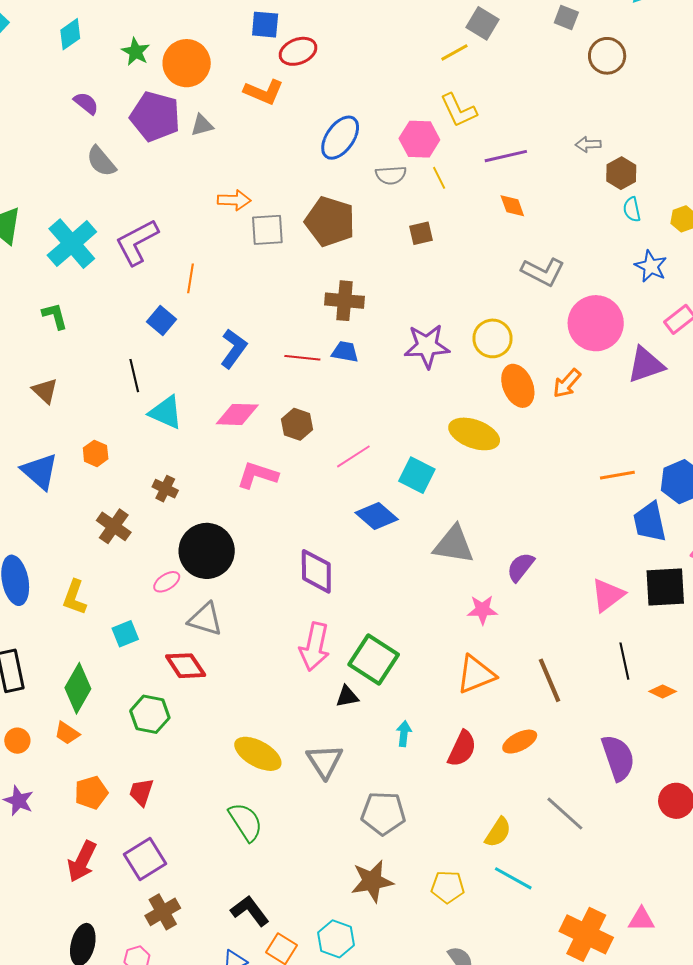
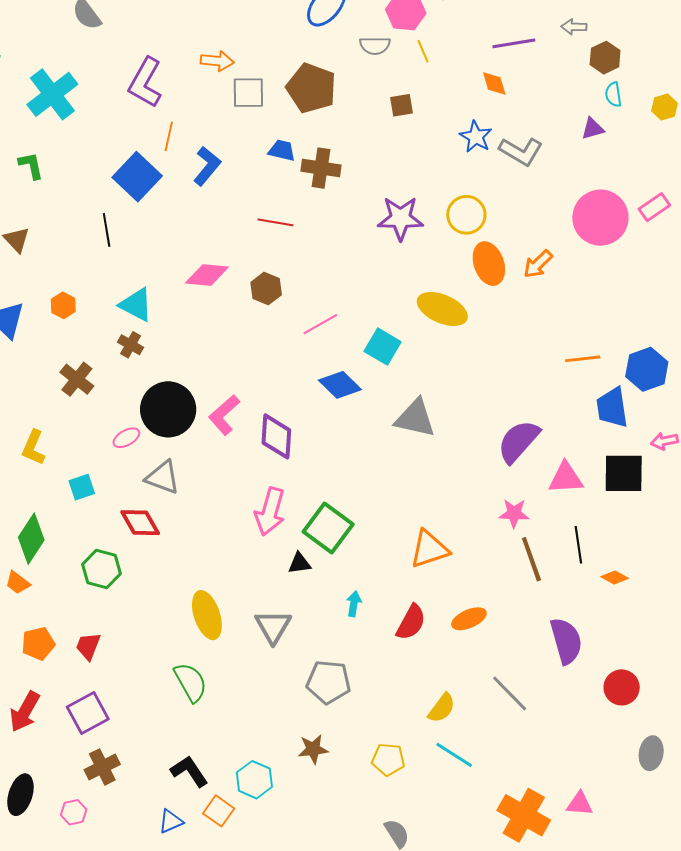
purple line: (506, 156) -> (514, 43), moved
purple L-shape: (137, 242) -> (145, 83), moved, turned -36
blue star: (651, 266) -> (476, 137), moved
blue square: (161, 321) -> (137, 177), size x1.6
pink circle: (596, 323) -> (600, 218), moved
blue L-shape: (234, 349) -> (207, 166), moved
blue trapezoid: (345, 352) -> (282, 150), moved
purple triangle: (646, 365) -> (593, 129), moved, size x0.6
cyan triangle: (166, 412) -> (136, 305), moved
pink L-shape: (257, 475) -> (224, 415), moved, turned -63
purple semicircle: (521, 567) -> (518, 441), moved, size x1.5
pink triangle: (608, 595) -> (566, 478), turned 30
pink star: (482, 610) -> (514, 513), moved
brown line: (549, 680) -> (531, 559), moved
yellow ellipse: (258, 754) -> (207, 615), turned 39
brown star: (372, 881) -> (313, 749), size x0.7
cyan hexagon: (336, 939) -> (254, 780), moved

